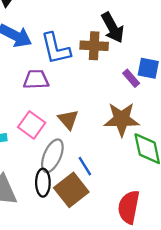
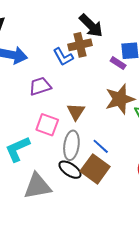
blue L-shape: (56, 49) -> (63, 57), moved, size x0.7
brown triangle: (68, 119) -> (76, 112), turned 30
black ellipse: (43, 183) -> (70, 170), turned -40

